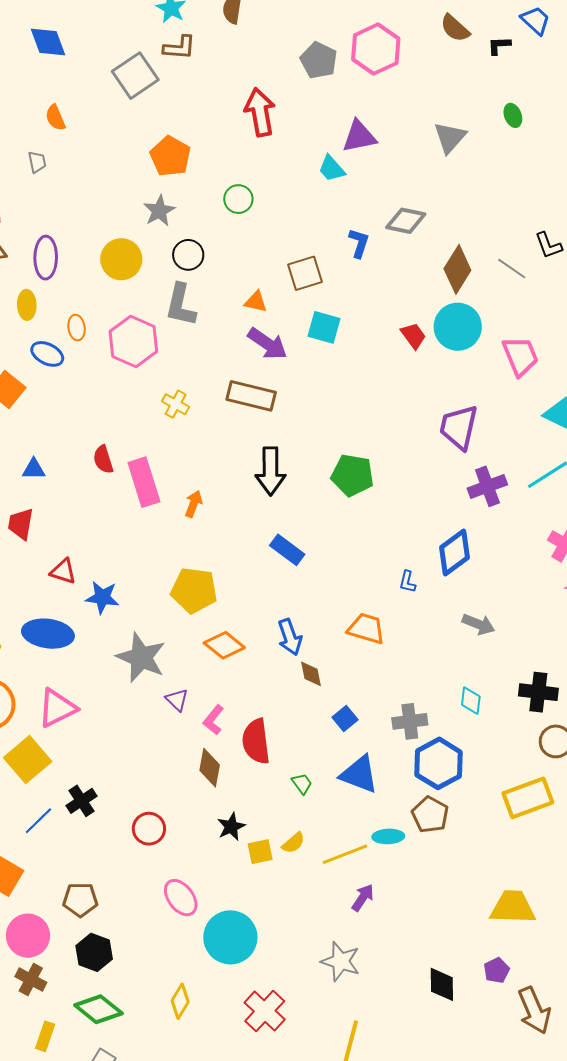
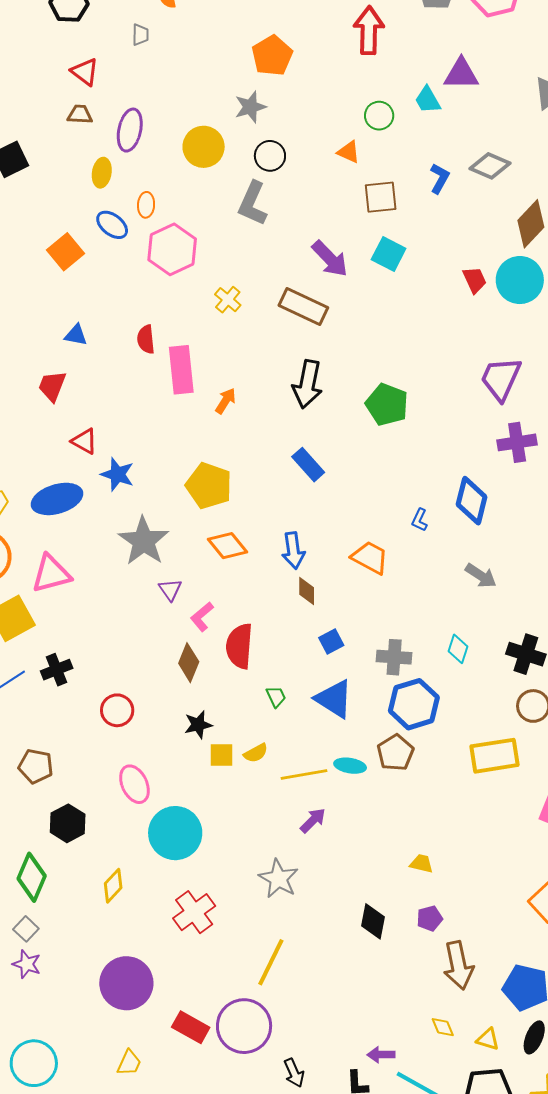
green circle: (238, 199) -> (379, 116), moved
orange triangle: (256, 302) -> (349, 152), moved
pink hexagon: (133, 341) -> (172, 249), moved
blue diamond: (454, 552) -> (472, 501), turned -51
blue ellipse: (48, 634) -> (57, 499), turned -36
yellow trapezoid: (513, 907) -> (421, 864), moved, size x0.5
black hexagon: (94, 952) -> (68, 823), moved
green diamond: (98, 1009) -> (32, 877), turned 63

